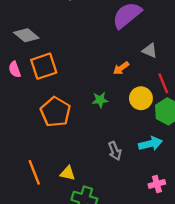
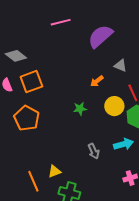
orange pentagon: (56, 112) -> (27, 118), moved
orange line: (34, 172) -> (33, 181), moved
yellow triangle: (68, 173) -> (54, 171), turned -32

